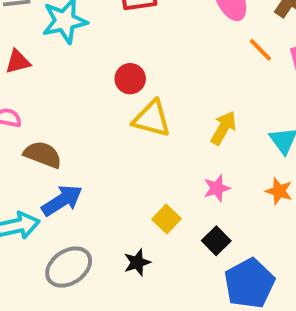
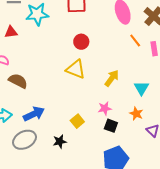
red circle: (130, 79) -> (81, 42), moved
blue arrow: (62, 200) -> (34, 114), moved
black square: (216, 241) -> (111, 126), moved, turned -32

